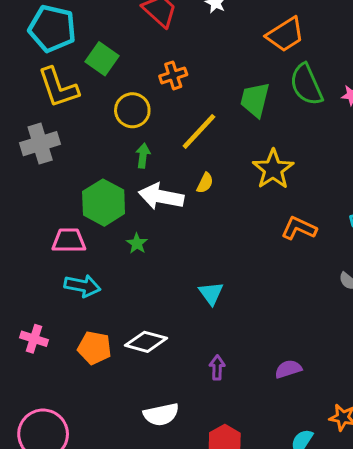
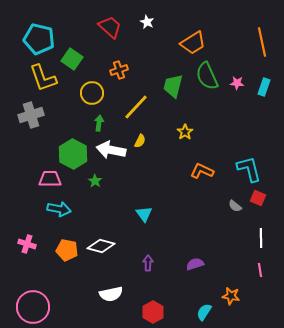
yellow star: (273, 169) -> (185, 132), size x0.6

